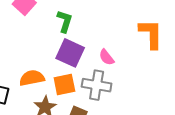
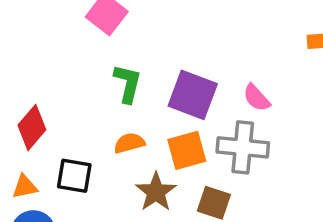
green L-shape: (65, 21) -> (128, 83), moved
orange semicircle: (32, 78) -> (129, 143), size x0.7

